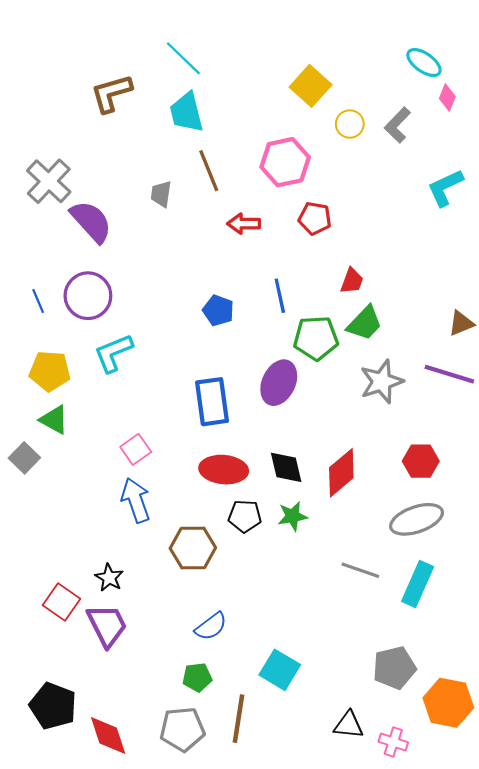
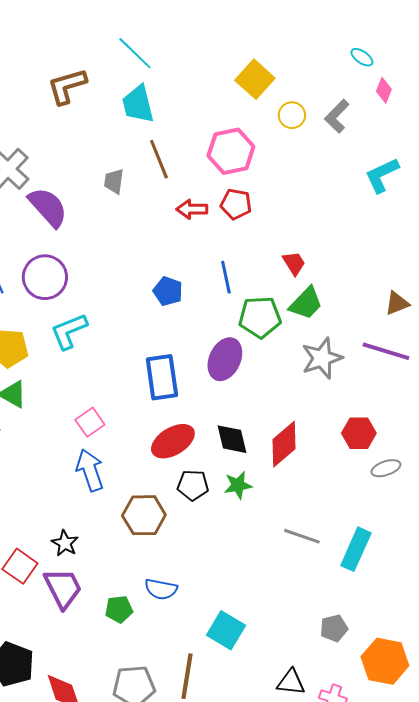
cyan ellipse: (424, 63) -> (362, 57), size x0.7
red pentagon: (315, 218) -> (236, 204), moved
red trapezoid: (352, 281) -> (294, 263), turned -52
red ellipse: (224, 470) -> (173, 441), turned -36
gray ellipse: (417, 519) -> (386, 468), moved, size x0.6
blue semicircle: (211, 626) -> (161, 589), turned 48
gray pentagon: (394, 668) -> (334, 628), size x0.7
green pentagon: (197, 677) -> (119, 609), moved

